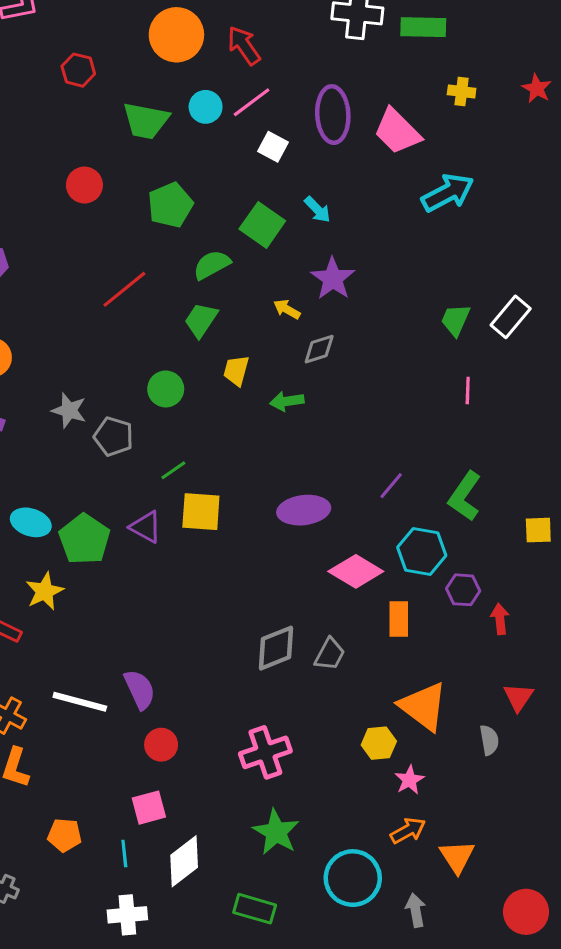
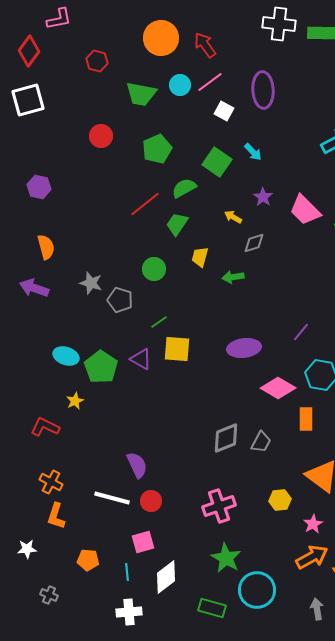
pink trapezoid: (397, 131) -> (305, 210), moved
purple star: (333, 279) -> (263, 197), size x0.7
red line: (124, 289) -> (145, 204), moved
yellow star: (45, 591) -> (75, 401), size x0.7
white line: (80, 702) -> (112, 498), moved
yellow hexagon: (379, 743) -> (280, 500), moved
orange arrow: (408, 831) -> (312, 557), size x1.4
cyan circle: (353, 878) -> (257, 590), moved

